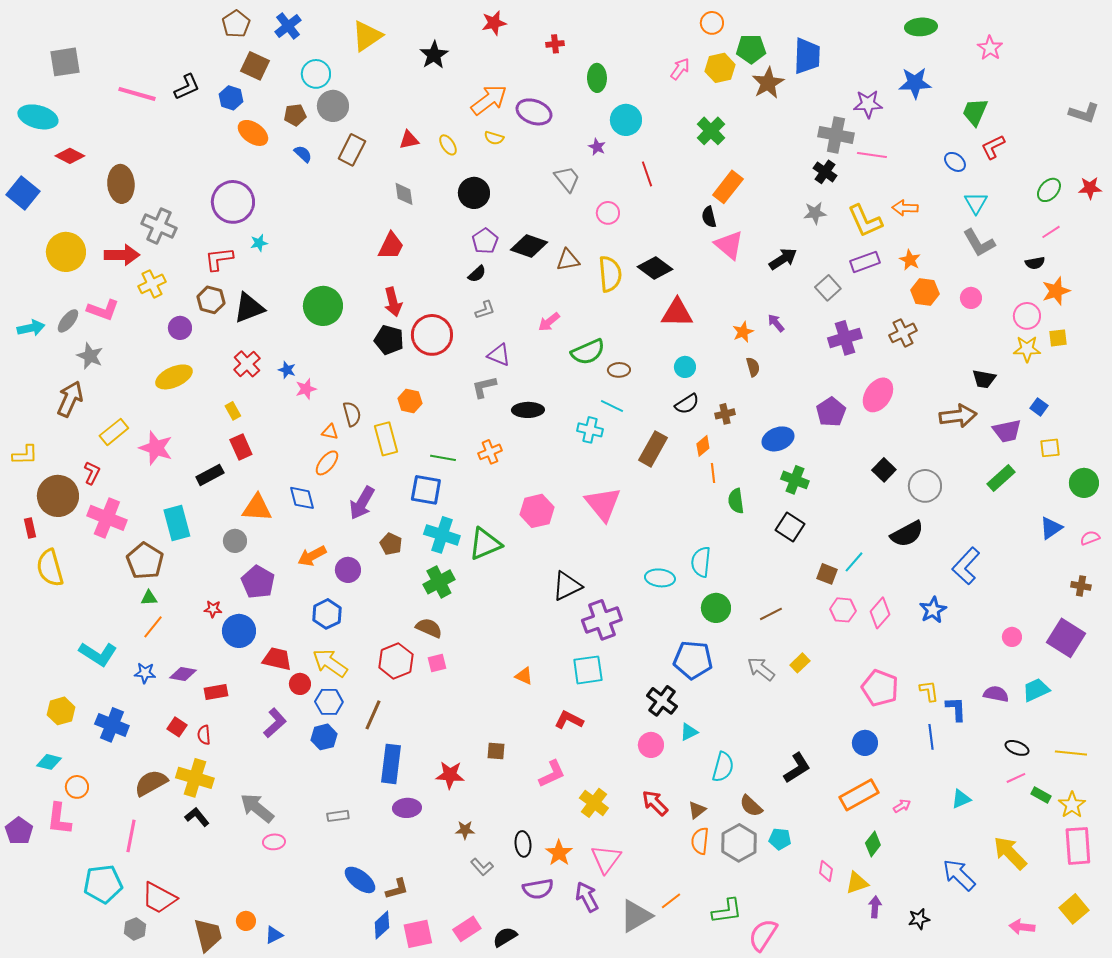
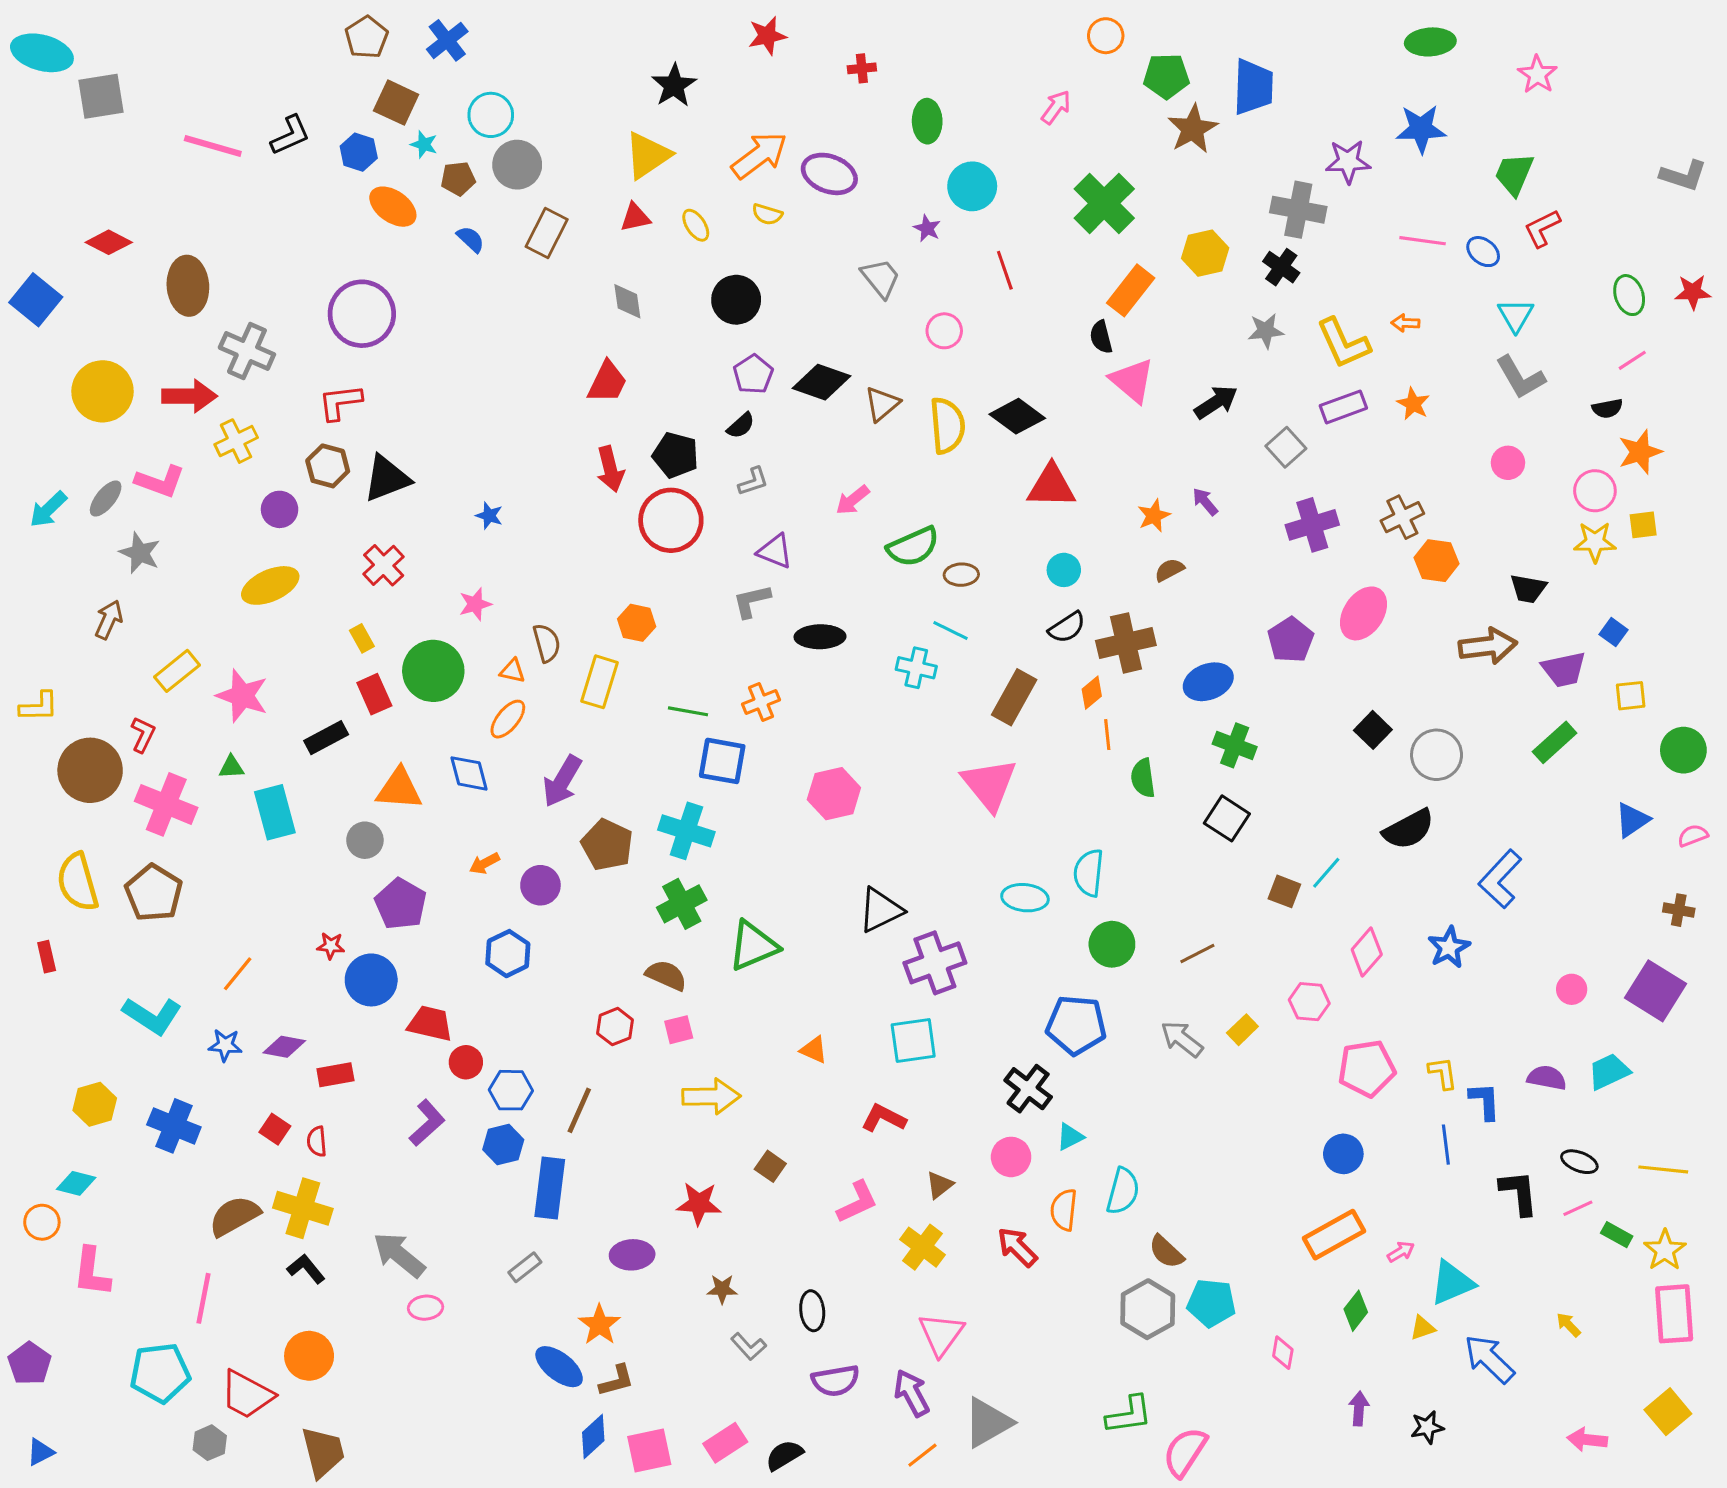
yellow triangle: (367, 36) -> (648, 155), moved
yellow hexagon: (720, 68) -> (1205, 253), moved
cyan ellipse: (38, 117) -> (42, 53), moved
green cross: (711, 131) -> (1104, 203), size x1.4
pink line: (872, 155) -> (1423, 241), moved
green ellipse: (1049, 190) -> (1629, 295), turned -60
orange arrow: (905, 208) -> (1405, 323), size x0.7
cyan star: (259, 243) -> (424, 144), moved, turned 30
brown triangle: (568, 260) -> (882, 404), turned -30
orange hexagon: (925, 292) -> (1437, 561), moved
green circle: (323, 306) -> (433, 671), moved
cyan arrow: (31, 328) -> (48, 509), turned 148
black pentagon: (389, 340) -> (676, 455), moved
brown semicircle: (753, 367) -> (1169, 570), turned -102
blue star: (287, 370) -> (489, 516), moved
brown arrow: (70, 399) -> (109, 620), size x0.7
brown cross: (725, 414) -> (1126, 643), size x1.8
yellow rectangle: (386, 439) -> (599, 682), turned 32
blue square: (426, 490) -> (722, 761), moved
pink triangle: (603, 504) -> (989, 784), moved
red rectangle: (30, 528) -> (47, 957), moved
brown pentagon: (391, 544) -> (607, 845), size x1.5
green triangle: (485, 544) -> (753, 946), moved
orange arrow: (312, 556) -> (485, 863), size x0.7
brown pentagon: (145, 561) -> (154, 893), moved
green triangle: (149, 598) -> (231, 767), moved
pink hexagon: (843, 610) -> (1309, 1002), moved
red hexagon: (396, 661) -> (615, 1027), size x0.7
yellow arrow: (330, 663) -> (711, 1096), moved, turned 144
pink pentagon: (880, 688) -> (1367, 1068), turned -30
brown square: (496, 751) -> (770, 1166), turned 30
blue rectangle: (391, 764) -> (550, 1188), moved
black L-shape: (797, 768) -> (1519, 1193), moved, turned -64
orange circle: (77, 787) -> (42, 1222), moved
cyan triangle: (961, 799) -> (1452, 1283), moved, size x1.5
brown triangle: (697, 810) -> (940, 1185), moved
gray rectangle: (338, 816) -> (525, 1267), turned -30
purple pentagon: (19, 831) -> (30, 1364), moved
cyan pentagon: (780, 839) -> (1211, 1303), size x1.4
orange semicircle: (700, 841) -> (1064, 1210), moved
orange star: (559, 853) -> (599, 1325), moved
yellow arrow: (1010, 853) -> (1569, 1325), size x0.5
yellow triangle: (857, 883) -> (1423, 1328), moved, size x0.7
orange line: (671, 901) -> (922, 1455), moved
orange circle: (246, 921) -> (309, 1356), moved, size x1.6
blue triangle: (274, 935) -> (40, 1452), moved

